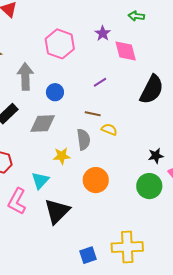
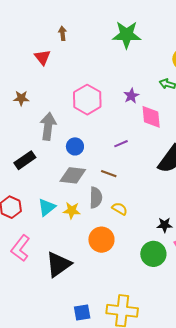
gray diamond: (43, 123) -> (73, 175), moved
yellow semicircle: (109, 129) -> (120, 209), moved
cyan triangle: (40, 180) -> (47, 207), moved

